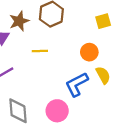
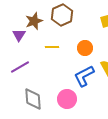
orange circle: (89, 52) -> (85, 48), moved

